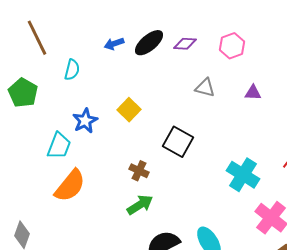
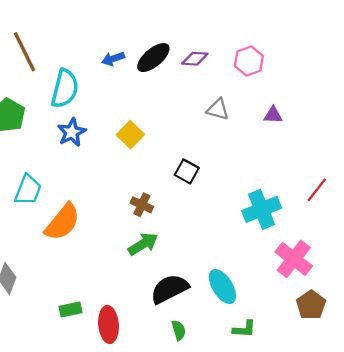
cyan semicircle: (72, 70) -> (65, 89), size x1.6
blue star: (85, 121) -> (72, 132), moved
black square: (178, 142) -> (187, 171), size x0.7
cyan trapezoid: (59, 146) -> (28, 190), moved
cyan cross: (243, 175) -> (262, 209), turned 36

